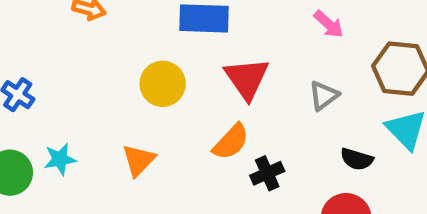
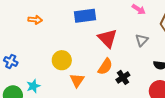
yellow circle: (163, 84) -> (62, 60), moved
orange triangle: (139, 160) -> (77, 80), moved

